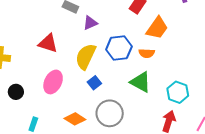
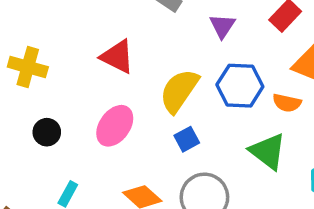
purple triangle: (90, 23) -> (222, 26), moved, turned -42

